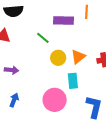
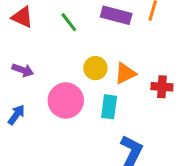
green line: (43, 38) -> (69, 22), moved
pink circle: (55, 100) -> (66, 100), moved

